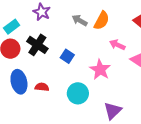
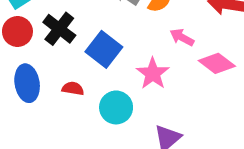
blue square: (67, 56) -> (104, 49), size x1.6
red semicircle: (42, 87) -> (73, 88), moved

